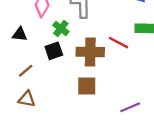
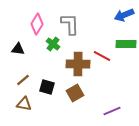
black square: (54, 51) -> (47, 87), moved, turned 35
brown square: (87, 86) -> (75, 93), turned -30

